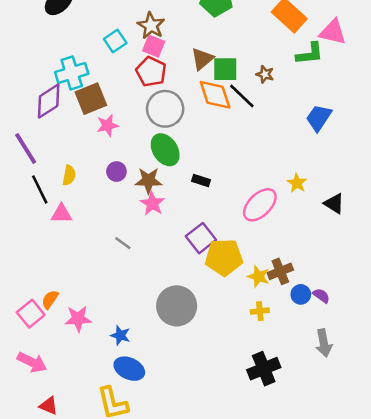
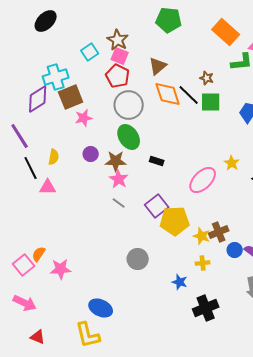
green square: (225, 69) -> (211, 102), moved
gray line: (123, 243) -> (119, 203), moved
gray circle: (177, 306) -> (138, 259), size x0.7
blue star: (120, 335) -> (180, 282), moved

